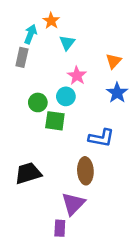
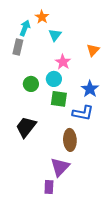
blue star: (117, 93) -> (90, 89), moved
green square: (55, 121) -> (59, 99), moved
black trapezoid: (28, 173) -> (26, 127), moved, turned -35

